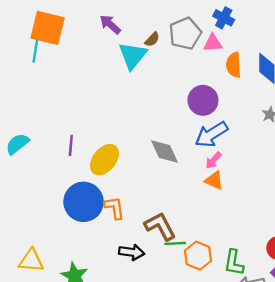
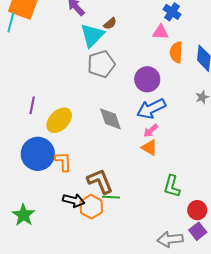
gray pentagon: (185, 33) -> (101, 64), moved
orange hexagon: (198, 256) -> (91, 207), moved
green L-shape: (234, 263) -> (172, 186), moved

